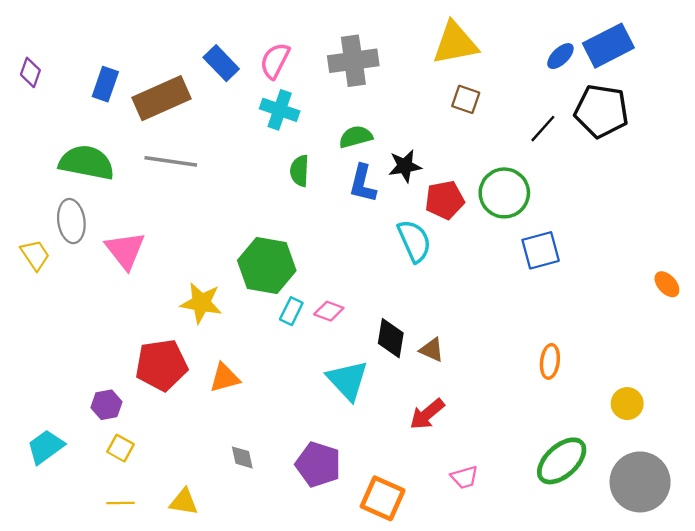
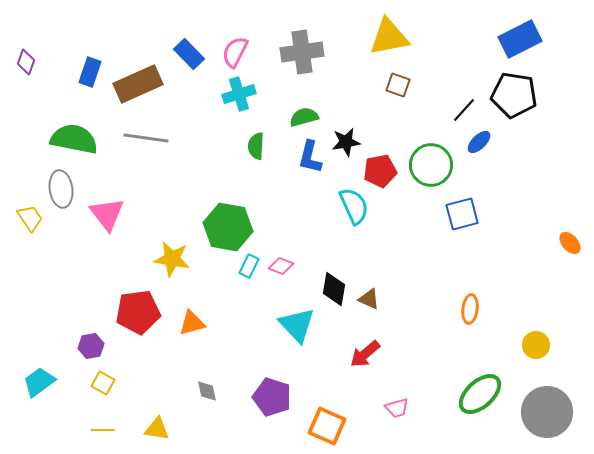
blue ellipse: (560, 56) -> (479, 142), moved
cyan cross: (280, 110) -> (239, 94), turned -36

